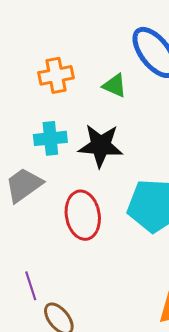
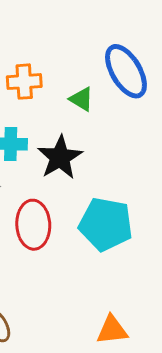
black star: (101, 146) -> (60, 157), turned 30

